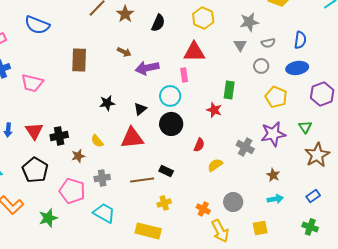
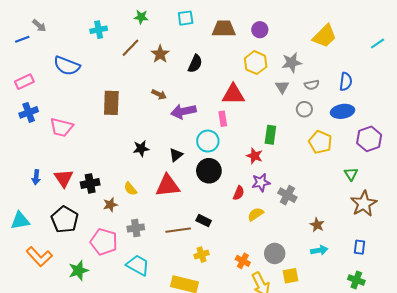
yellow hexagon: (203, 18) -> (256, 63), moved
purple star: (273, 134) -> (261, 182), moved, size x0.7
blue rectangle: (313, 196) -> (360, 247), turned -48
yellow square: (260, 228) -> (291, 276), moved

